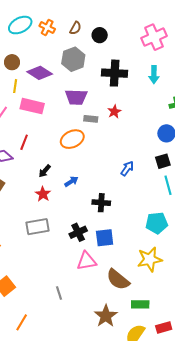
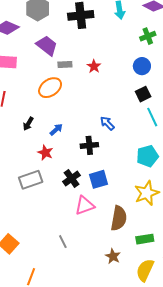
purple trapezoid: (76, 97) -> (47, 46), turned -135
red star: (114, 112) -> (94, 66), moved
blue arrow: (127, 168) -> (107, 123), moved, turned -70
red star: (43, 194) -> (45, 153), moved
brown semicircle: (118, 279) -> (119, 218), turned -110
brown star: (106, 316) -> (113, 256), size x0.7

